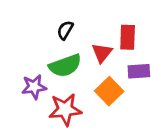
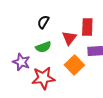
green semicircle: (65, 66) -> (43, 47), size x0.7
purple star: (34, 87) -> (21, 62), turned 30

